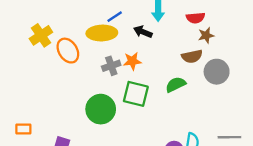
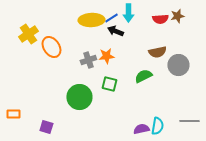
blue line: (115, 17) -> (111, 18), moved
yellow ellipse: (102, 33) -> (91, 20), moved
brown star: (206, 35) -> (177, 16), moved
green square: (136, 94) -> (109, 84), size x0.7

